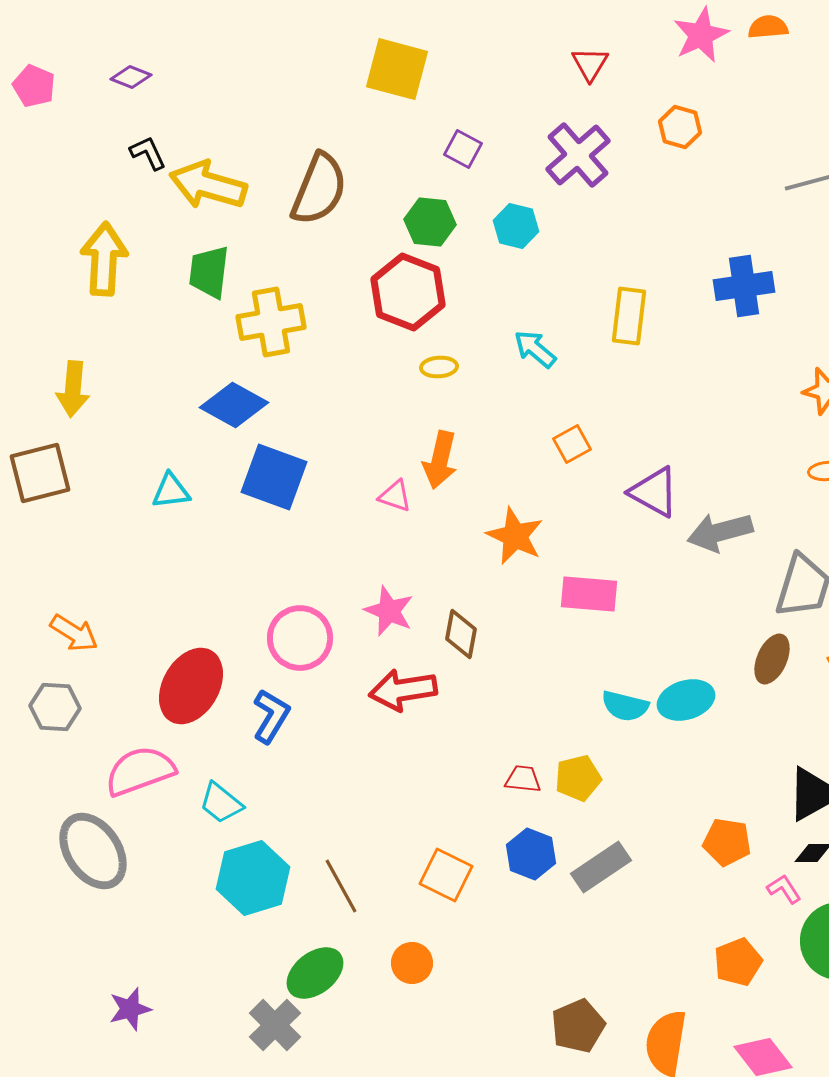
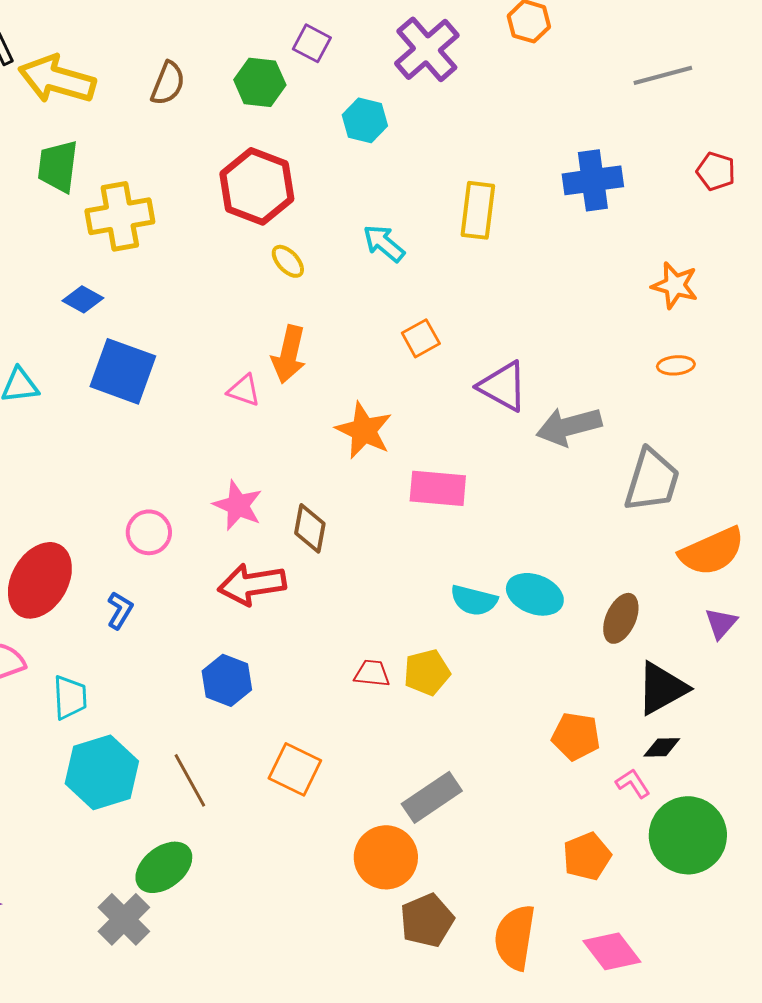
brown semicircle: (319, 189) -> (168, 83), size x0.6
green hexagon: (430, 222) -> (260, 82), moved
yellow ellipse: (439, 367) -> (288, 261), turned 51
blue diamond: (234, 405) -> (83, 299), size x0.6
pink circle: (300, 638) -> (149, 532), size x0.7
brown ellipse: (772, 659) -> (621, 618), moved
cyan ellipse: (686, 700) -> (535, 594), turned 38
blue L-shape: (271, 716) -> (120, 610), size x0.7
cyan trapezoid: (221, 803) -> (70, 697), turned -132
blue hexagon: (531, 854) -> (227, 680), moved
gray rectangle: (601, 867) -> (432, 797), moved
orange circle: (412, 963) -> (386, 857), moved, size x1.5

